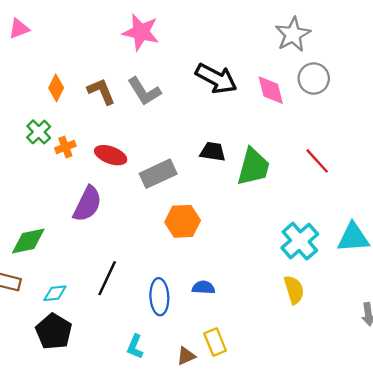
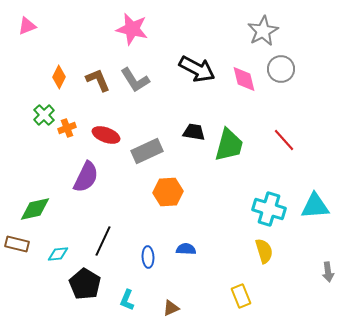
cyan cross: (300, 241) -> (269, 209), turned -32
blue ellipse: (159, 297) -> (148, 257), size x0.7
black pentagon: (54, 332) -> (85, 284), moved
yellow rectangle: (215, 342) -> (241, 296), moved

